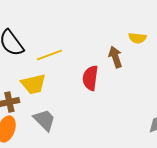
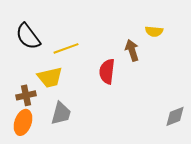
gray trapezoid: (44, 120) -> (61, 113), turned 60

